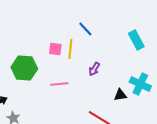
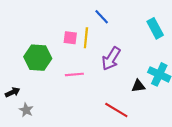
purple arrow: (94, 69) -> (111, 59), size x1.6

